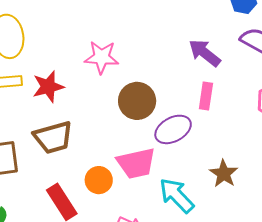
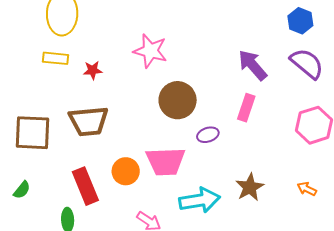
red star: (48, 87) -> (93, 70), size x0.6
purple ellipse: (173, 129) -> (208, 135), size x0.6
cyan arrow: (177, 195) -> (200, 200), turned 114

